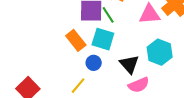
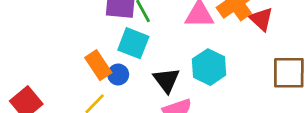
orange rectangle: (76, 40) -> (98, 65), moved

